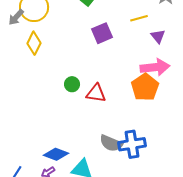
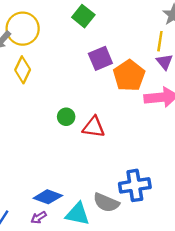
yellow line: (139, 18) -> (160, 41), moved, turned -66
orange pentagon: (145, 87) -> (129, 76), moved
gray semicircle: (111, 143) -> (106, 203), moved

